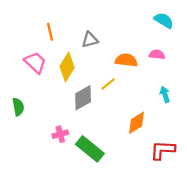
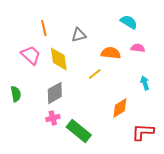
cyan semicircle: (164, 20) -> (129, 22), moved
yellow diamond: (67, 67) -> (59, 59), turned -40
gray diamond: (83, 98) -> (55, 93), moved

